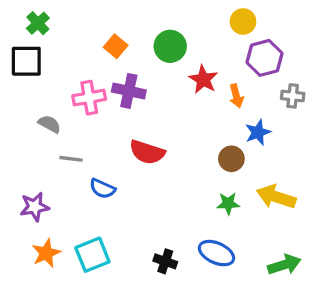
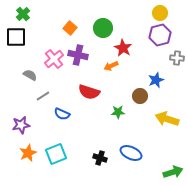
yellow circle: (243, 21) -> (160, 13), moved
orange arrow: (236, 96) -> (111, 66), moved, turned 80
pink cross: (89, 98) -> (54, 59), turned -30
gray line: (71, 159) -> (43, 96), turned -40
green star: (228, 203) -> (118, 112), moved
green arrow: (284, 265) -> (173, 172), moved

